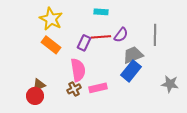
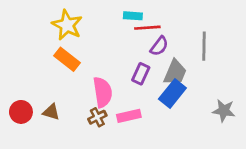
red line: (101, 37) -> (147, 28), moved
purple rectangle: (84, 43) -> (141, 74), moved
gray trapezoid: (133, 55) -> (175, 72), turned 135
brown triangle: (39, 85) -> (51, 112), turned 40
red circle: (35, 96) -> (21, 112), moved

